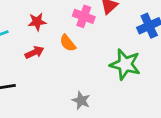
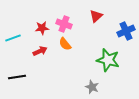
pink cross: (84, 16) -> (64, 24), moved
gray star: (81, 100) -> (92, 87), moved

